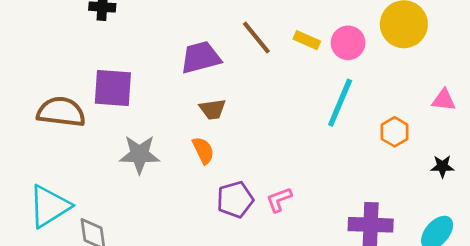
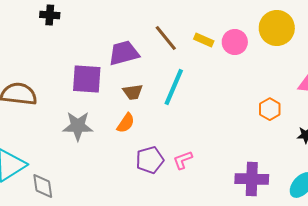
purple square: (113, 88) -> (87, 79), moved
cyan line: (340, 103) -> (174, 87), moved
orange semicircle: (203, 150) -> (126, 123), turned 60

